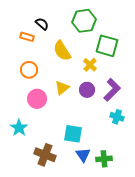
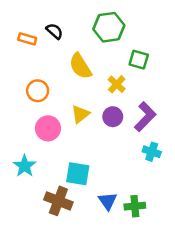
orange rectangle: (27, 37) -> (27, 39), moved
green square: (107, 46) -> (139, 60), size x0.7
cyan square: (73, 134) -> (78, 174), moved

